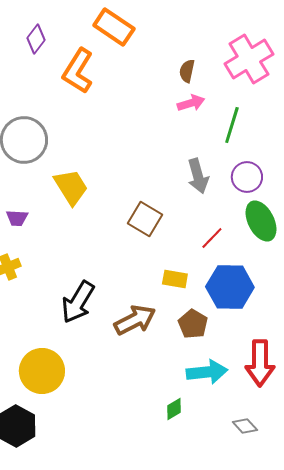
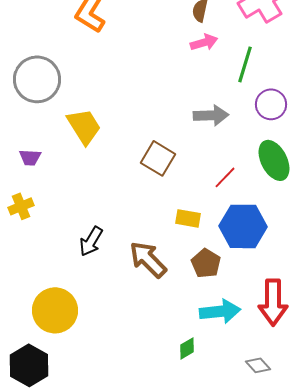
gray arrow: (198, 176) -> (211, 115), turned -76
purple circle: (247, 177) -> (271, 104), moved
black arrow: (78, 302) -> (91, 241), size x0.7
brown arrow: (135, 320) -> (148, 259), turned -108

